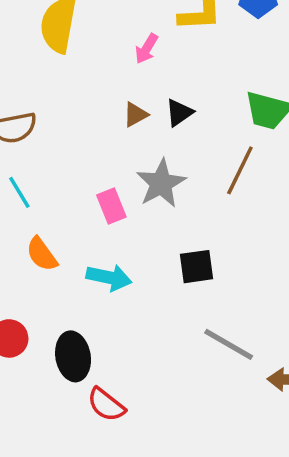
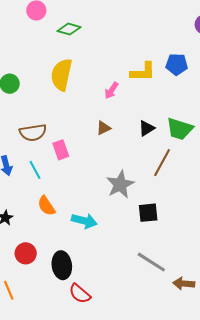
black triangle: (179, 113) -> (147, 128), moved
gray star: (161, 183) -> (120, 184), moved
pink rectangle: (111, 206) -> (61, 150), moved
black square: (196, 267) -> (148, 213), moved

